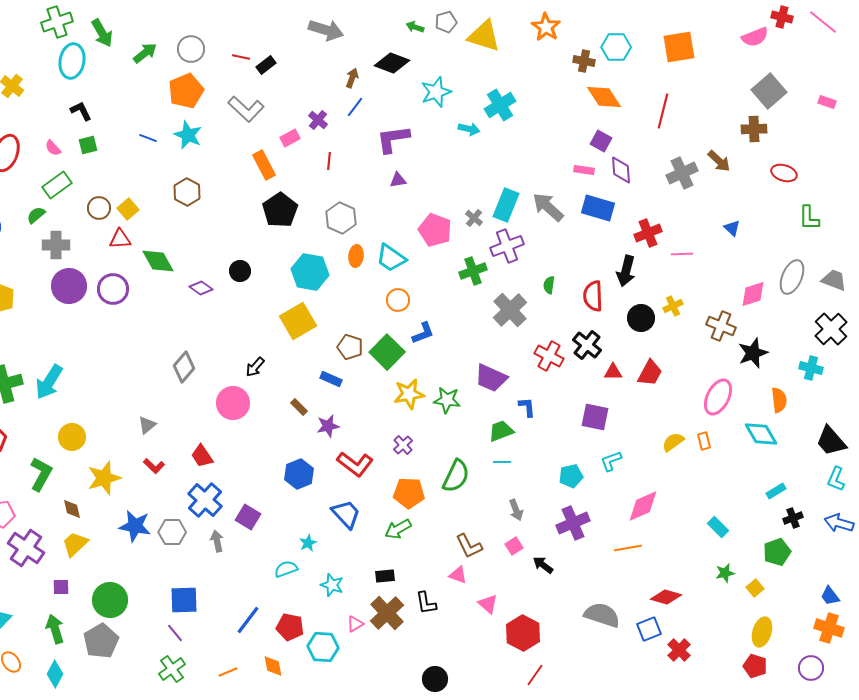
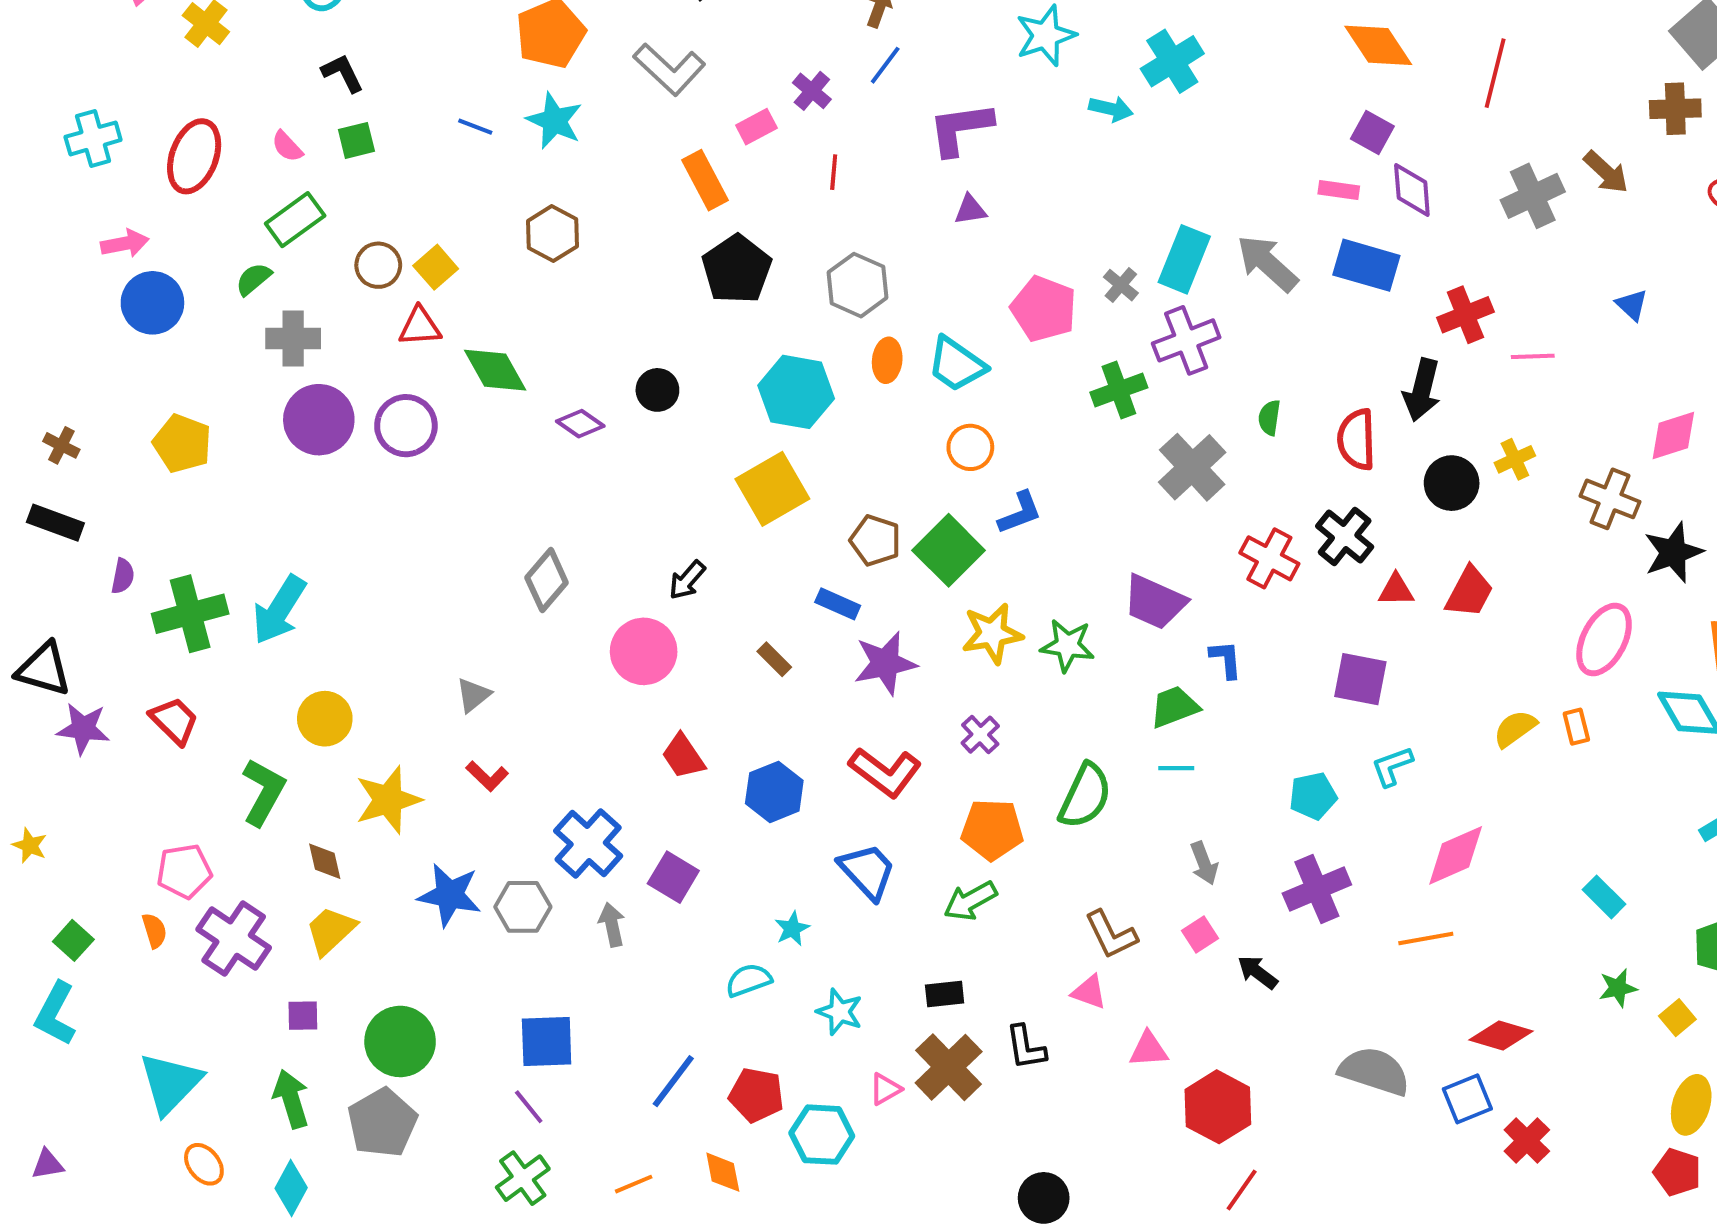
purple star: (328, 426) -> (885, 663), moved, size x1.4
red trapezoid: (202, 456) -> (683, 756), moved
pink triangle: (488, 604) -> (1149, 1049), turned -45

